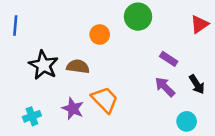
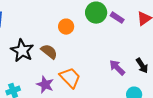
purple rectangle: (169, 59) -> (117, 18), moved
brown semicircle: (78, 66) -> (49, 52), turned 30

